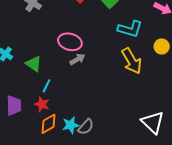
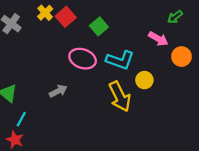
pink ellipse: (70, 42) -> (83, 59), moved
yellow circle: (162, 46) -> (144, 80), moved

